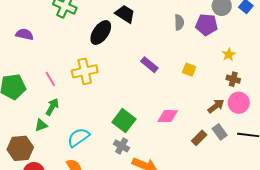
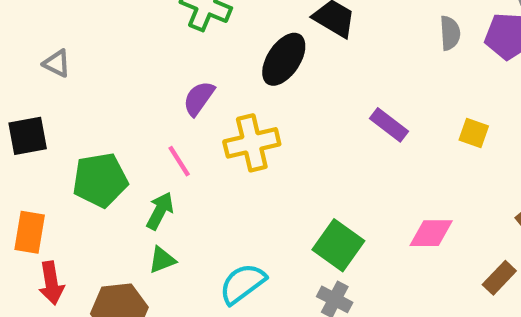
purple semicircle: (25, 34) -> (199, 98), moved, turned -66
green arrow: (52, 107) -> (160, 211), moved

